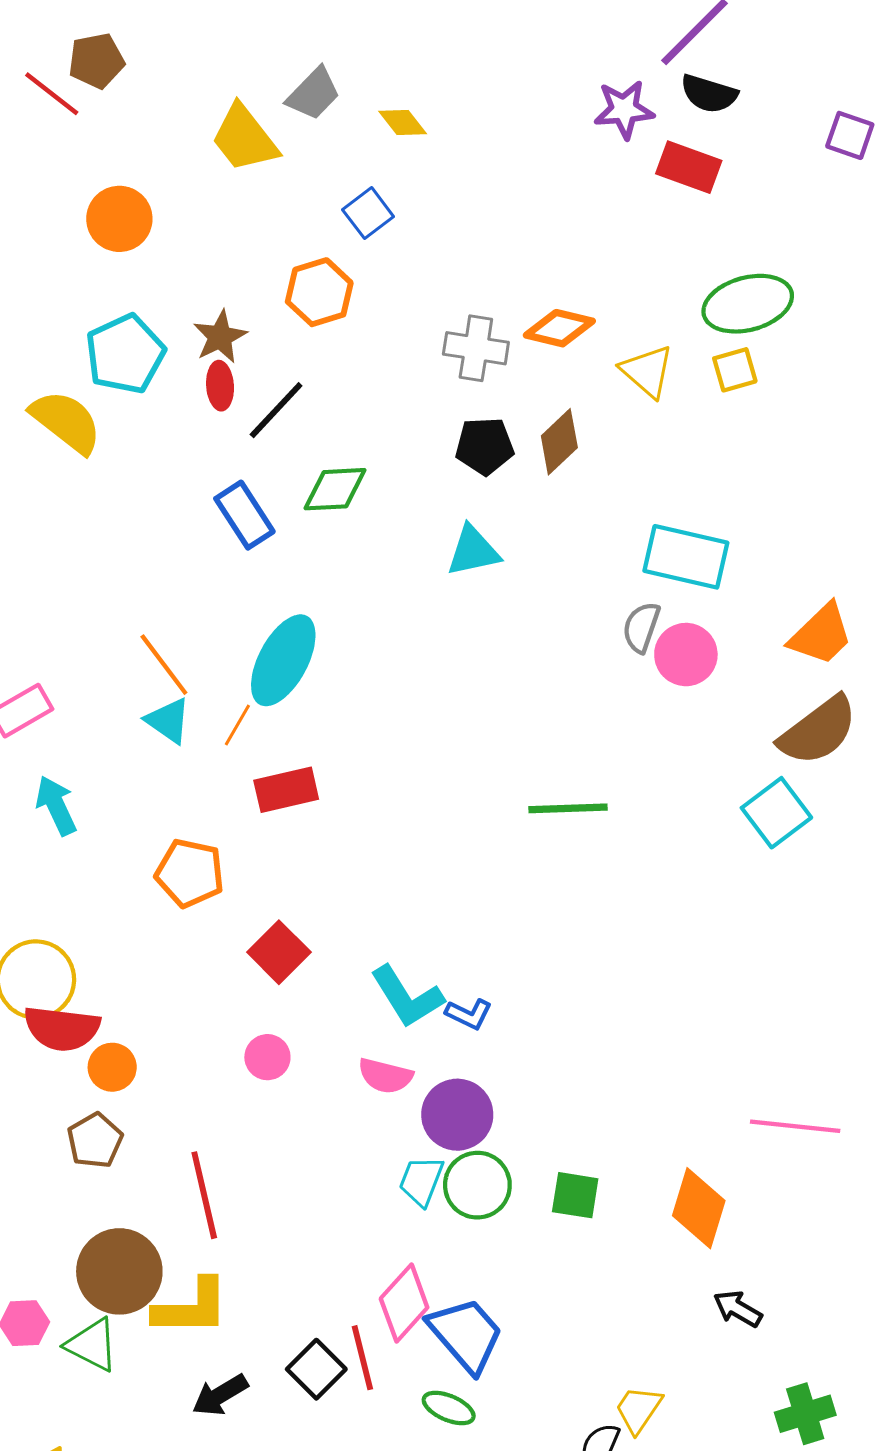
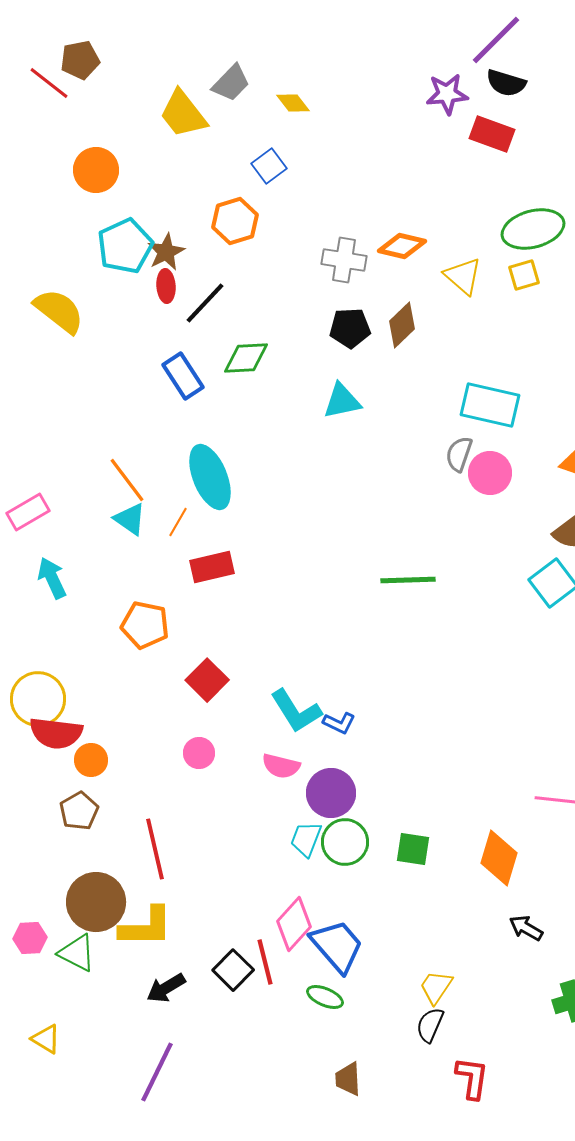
cyan pentagon: (125, 354) -> (125, 246), moved
cyan ellipse: (283, 660) -> (210, 477), turned -50
yellow trapezoid: (638, 1409) -> (436, 987), moved

